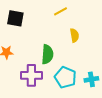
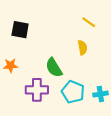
yellow line: (60, 11) -> (89, 22), moved, turned 64
green semicircle: (47, 54) -> (54, 68), turned 144

